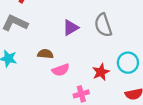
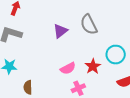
brown semicircle: (45, 54) -> (28, 87), moved, turned -88
pink semicircle: (61, 70) -> (68, 68), moved

